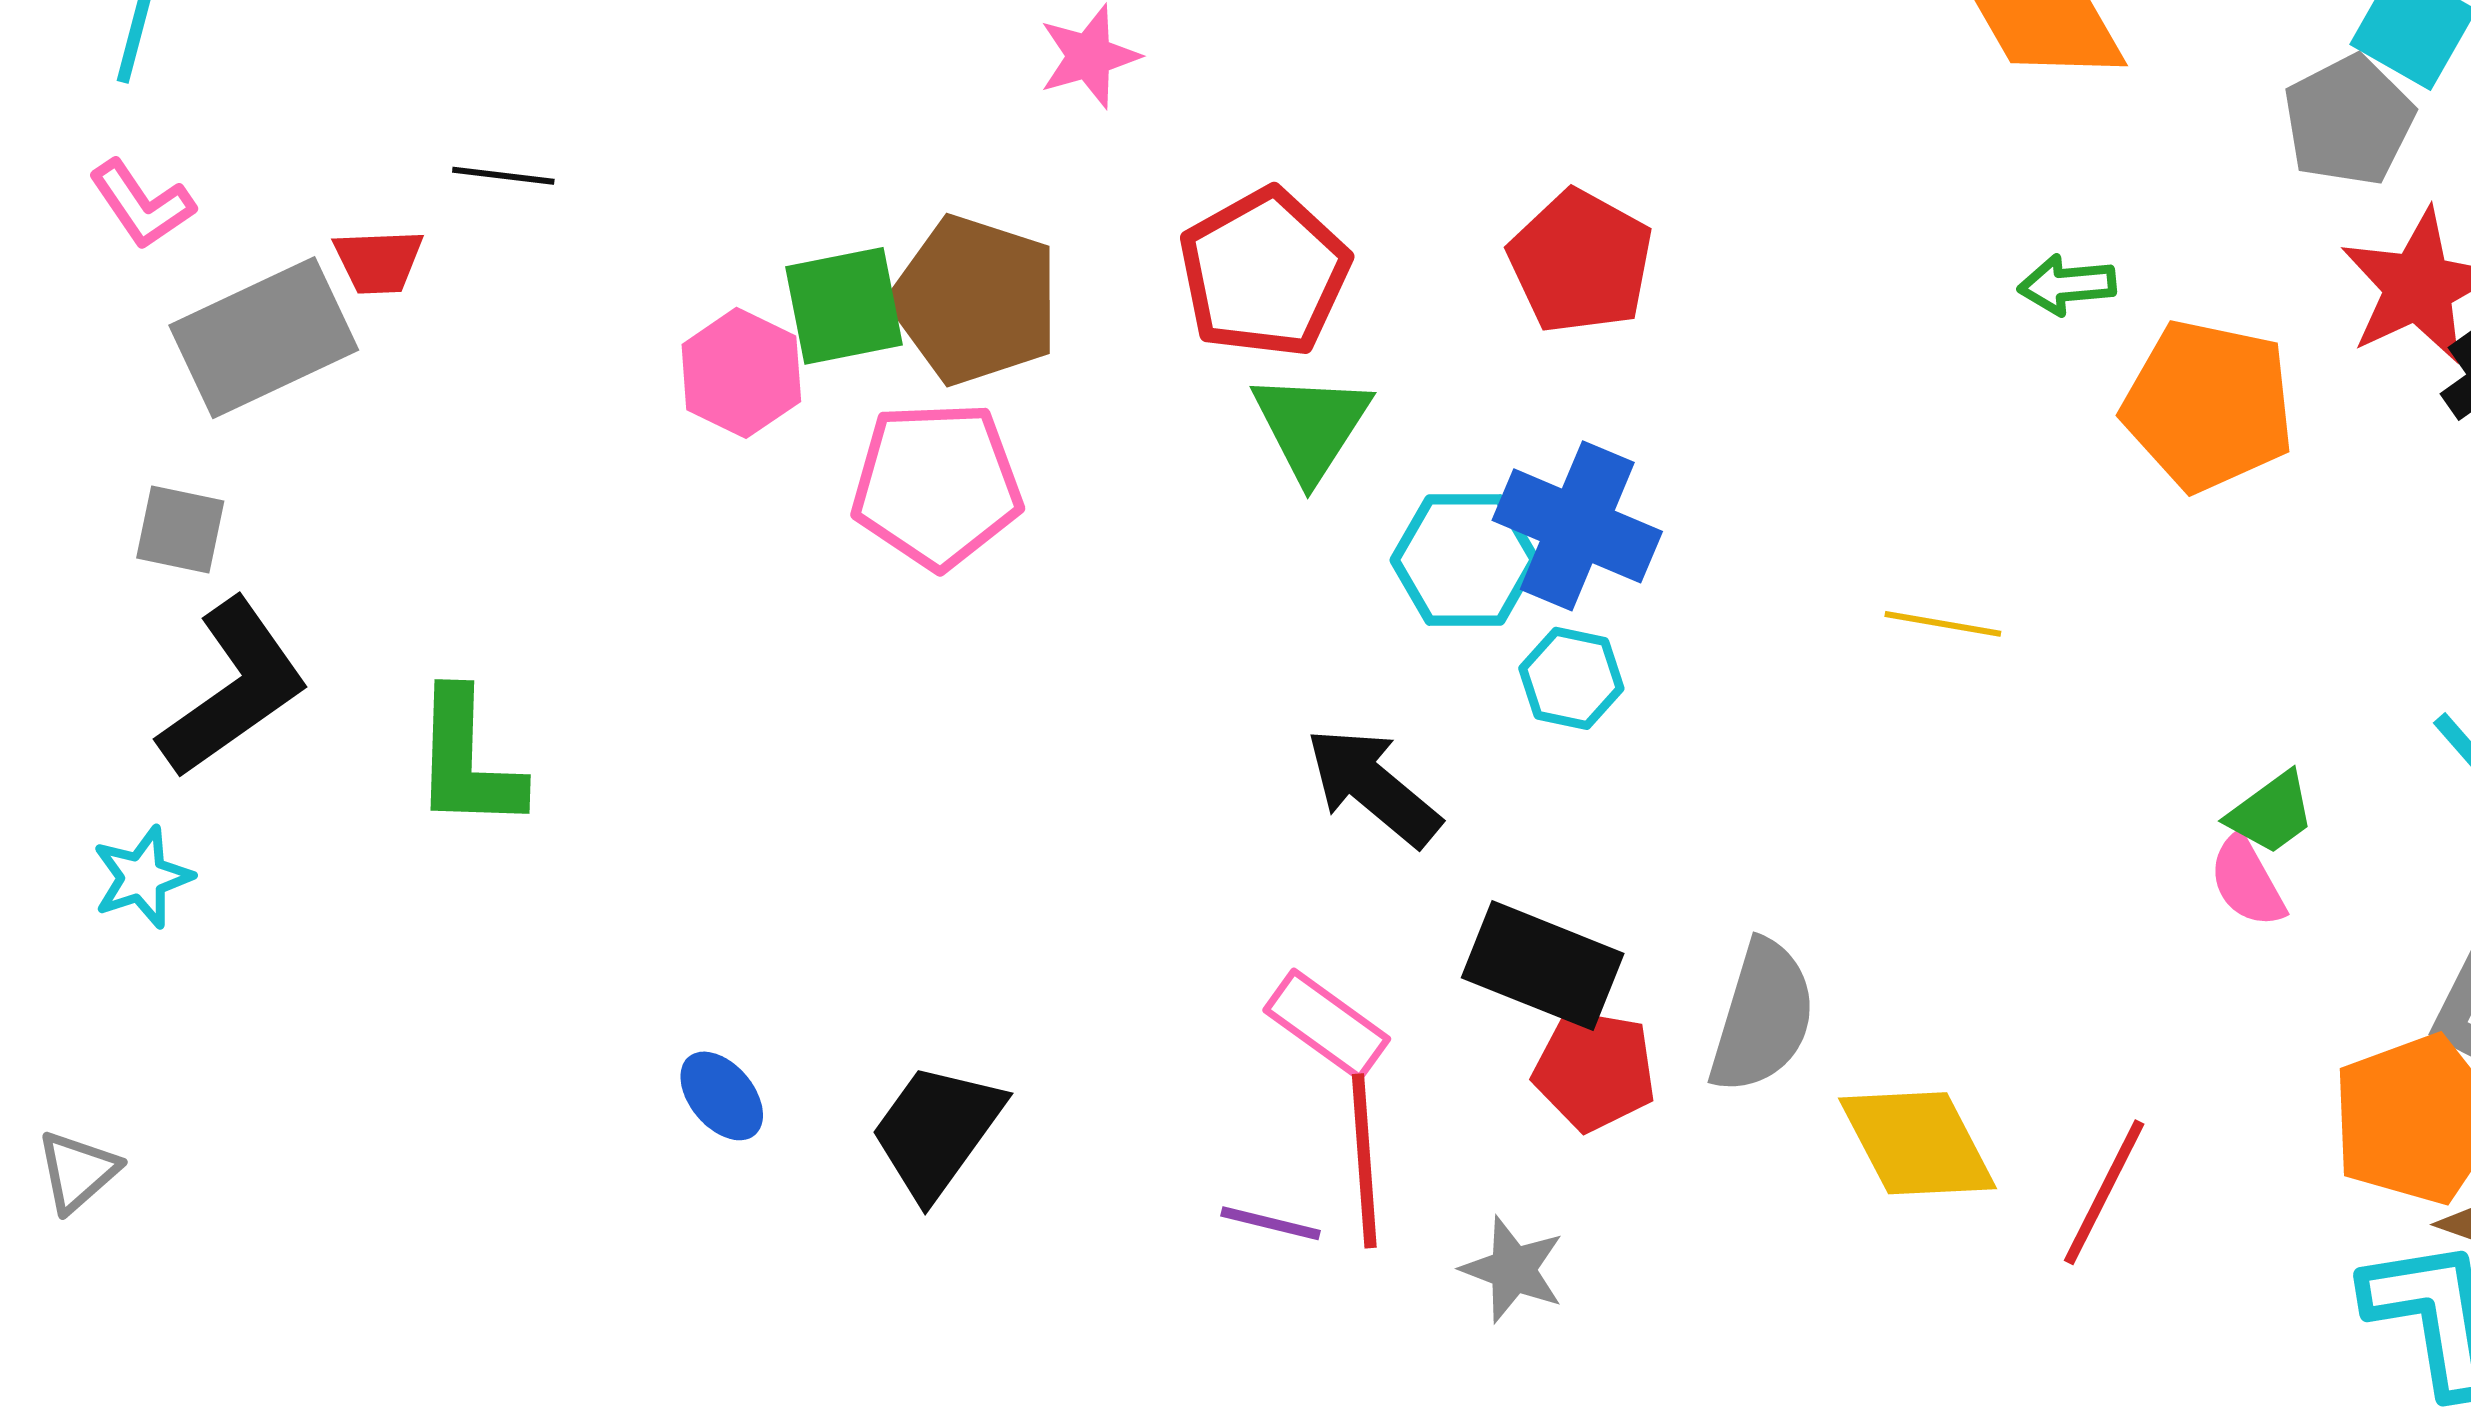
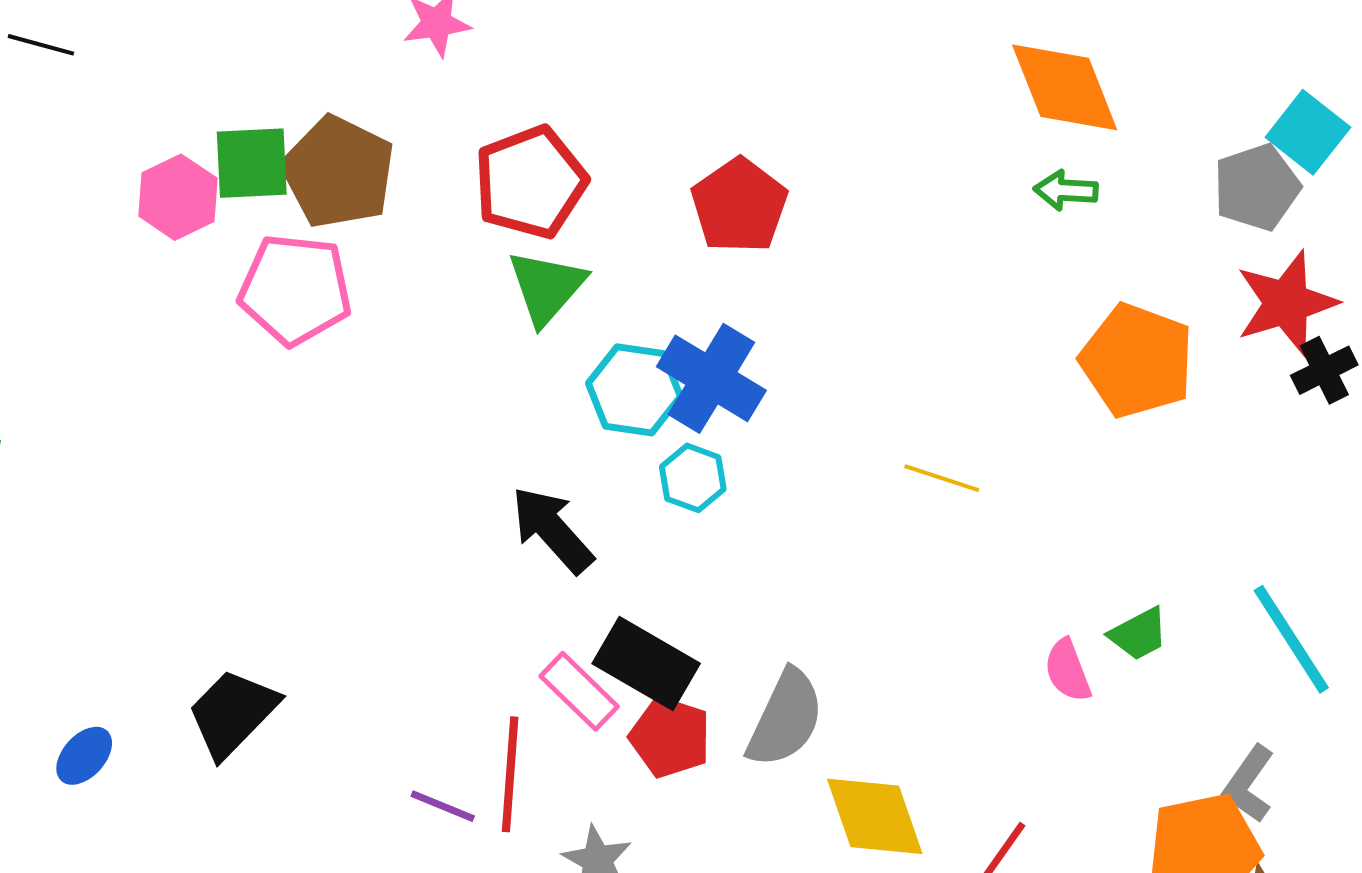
green arrow: (2067, 285) -> (1066, 190), moved
pink semicircle: (2247, 881) -> (1068, 670), moved
pink rectangle: (1327, 1024) -> (579, 691), moved
blue ellipse: (722, 1096) -> (84, 756), moved, turned 74

